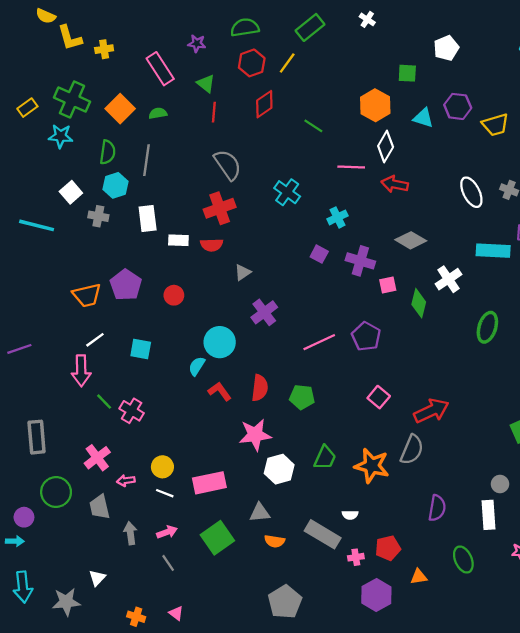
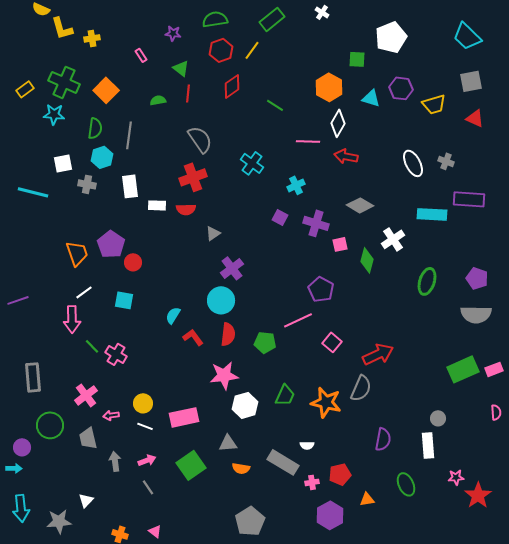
white pentagon: (446, 48) -> (391, 37), size x1.4
pink rectangle: (160, 69) -> (141, 55), size x0.5
green semicircle: (158, 113) -> (158, 100), moved
white square: (71, 192) -> (63, 163), turned 30
orange trapezoid: (87, 295) -> (77, 253), turned -96
red circle: (174, 295) -> (133, 262), moved
cyan circle: (220, 342) -> (221, 300), moved
pink line: (319, 342) -> (298, 320), moved

